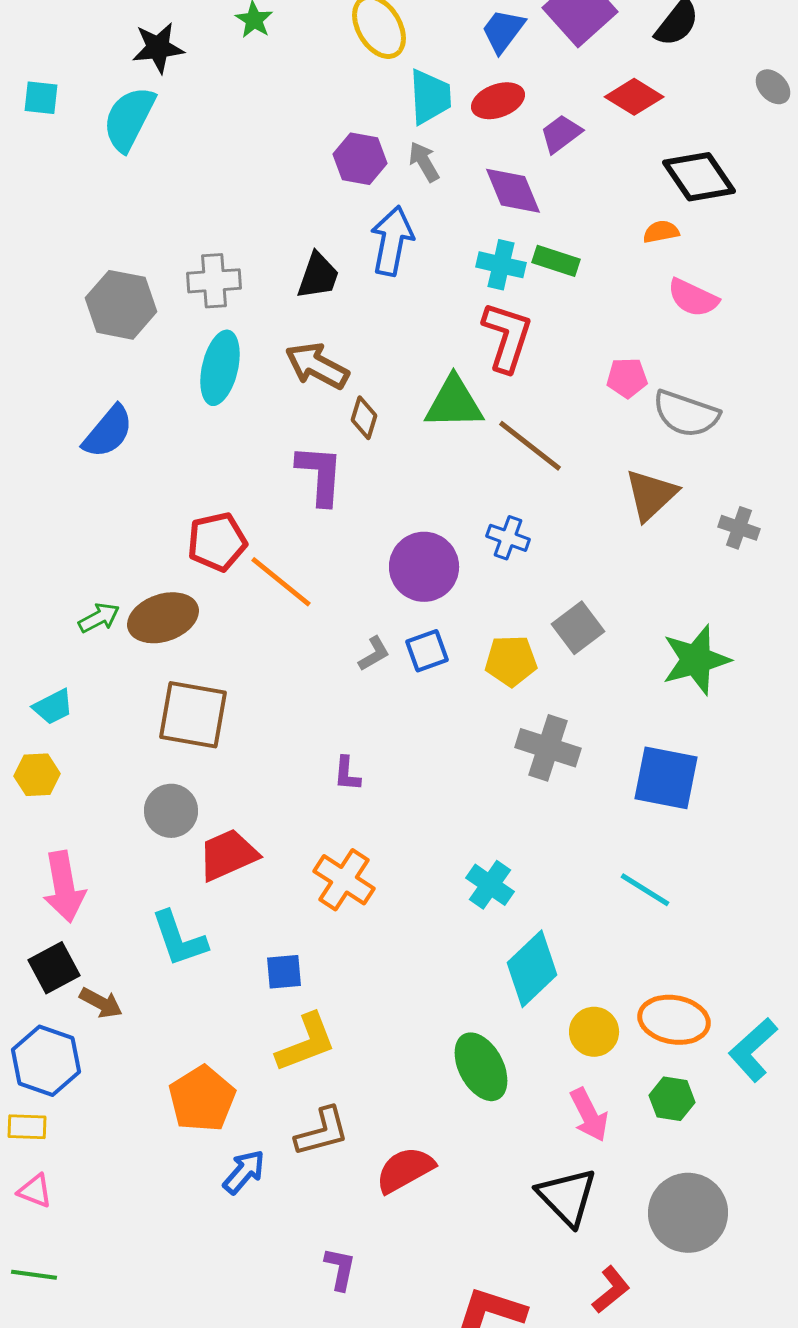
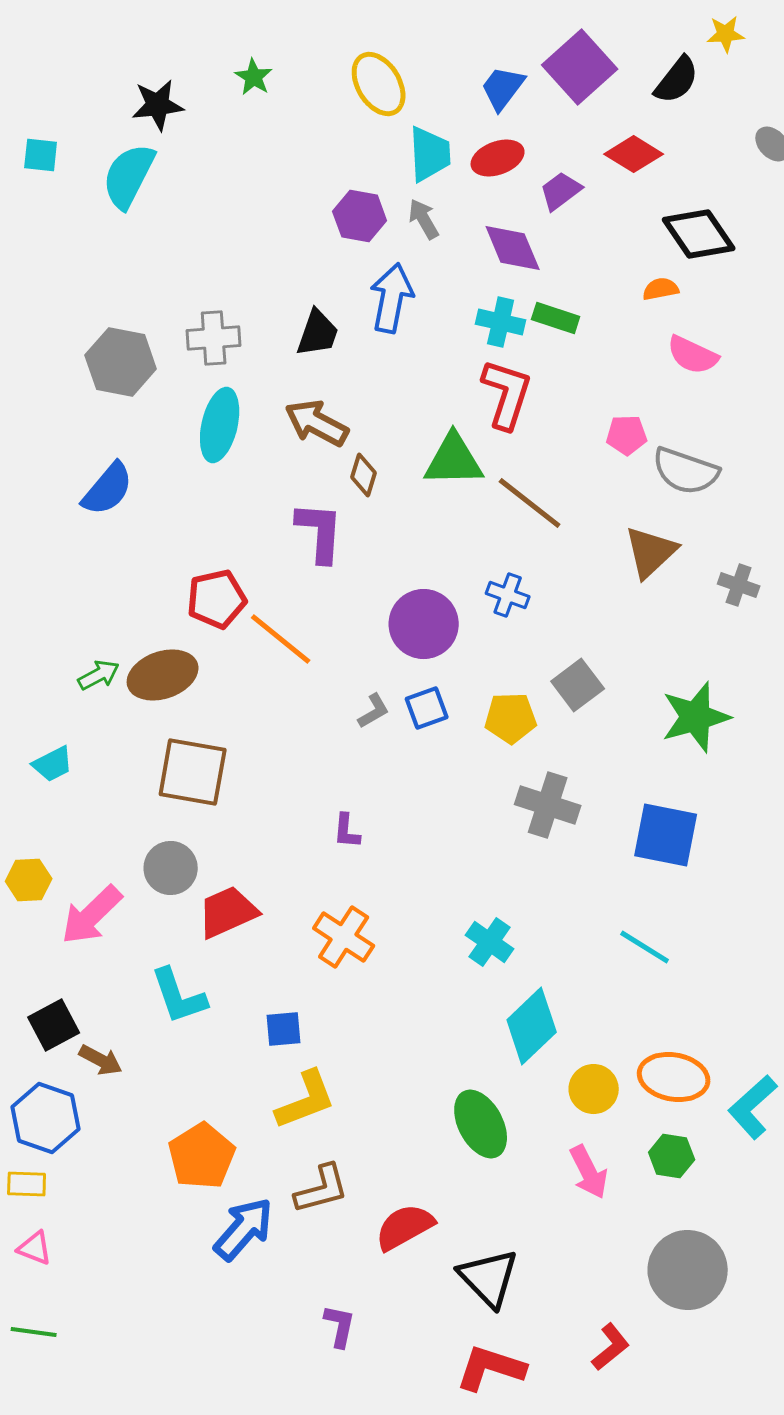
yellow hexagon: (37, 775) -> (29, 880), moved
pink arrow: (64, 887) -> (92, 915), moved, turned 56
blue arrow: (244, 1172) -> (244, 1229), size x1.4
black triangle: (567, 1197) -> (489, 1278), moved

